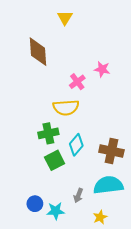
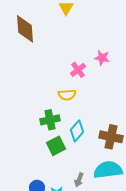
brown diamond: (38, 52) -> (25, 29), moved
yellow semicircle: (66, 108) -> (67, 95), size x0.7

